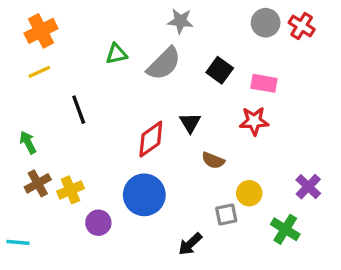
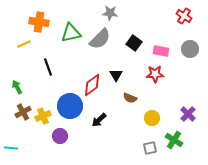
gray circle: (266, 23) -> (190, 49), moved
orange cross: (41, 31) -> (39, 22), moved, turned 36
green triangle: (116, 54) -> (71, 33), size x1.5
blue circle: (144, 195) -> (70, 106), moved
gray square: (226, 215) -> (150, 148), moved
black arrow: (190, 244) -> (99, 120), moved

